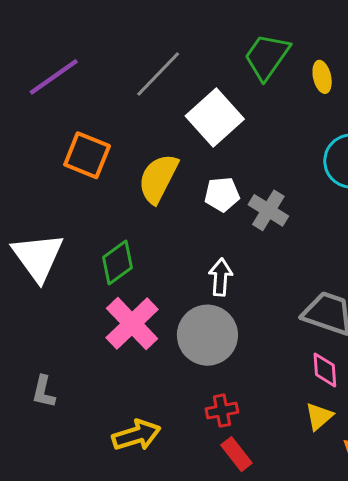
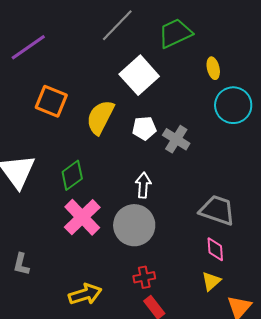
green trapezoid: (267, 57) -> (175, 33), turned 30
gray line: (158, 74) -> (117, 25), moved
yellow ellipse: (322, 77) -> (213, 68), moved

